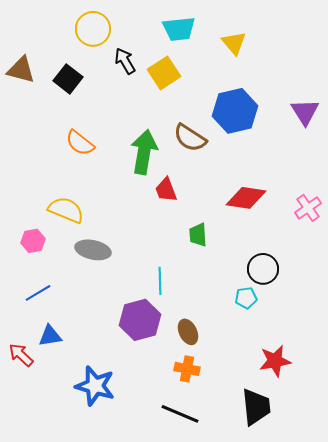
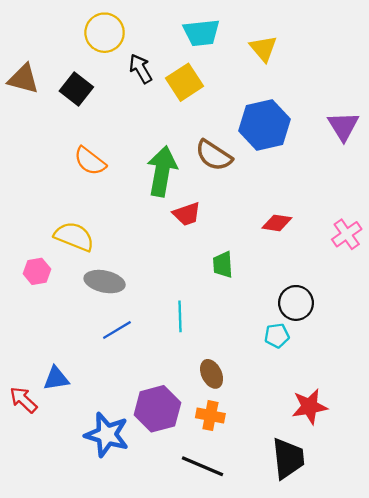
red trapezoid: (166, 190) -> (187, 214), turned -88
red diamond: (246, 198) -> (277, 223), size x0.7
blue line: (38, 293) -> (117, 330), moved
purple hexagon: (140, 320) -> (157, 409), moved

